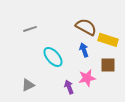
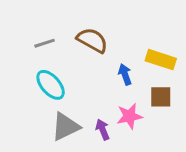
brown semicircle: (86, 27) -> (92, 40), moved
cyan ellipse: (53, 57) -> (51, 85), moved
gray triangle: (28, 85) -> (65, 127), moved, size x1.5

